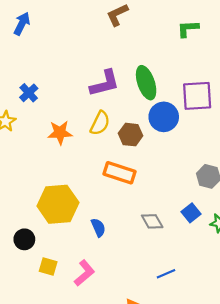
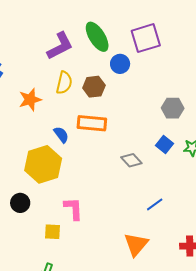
blue circle: (164, 117) -> (120, 64), size x0.7
blue semicircle: (98, 227) -> (61, 135), moved
yellow square: (48, 266) -> (52, 232), moved
pink L-shape: (84, 273) -> (73, 209), moved, turned -40

